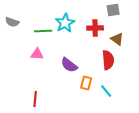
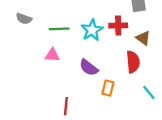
cyan star: (65, 23) -> (92, 30), moved
cyan line: (106, 91) -> (149, 93), moved
red line: (35, 99) -> (66, 106), moved

